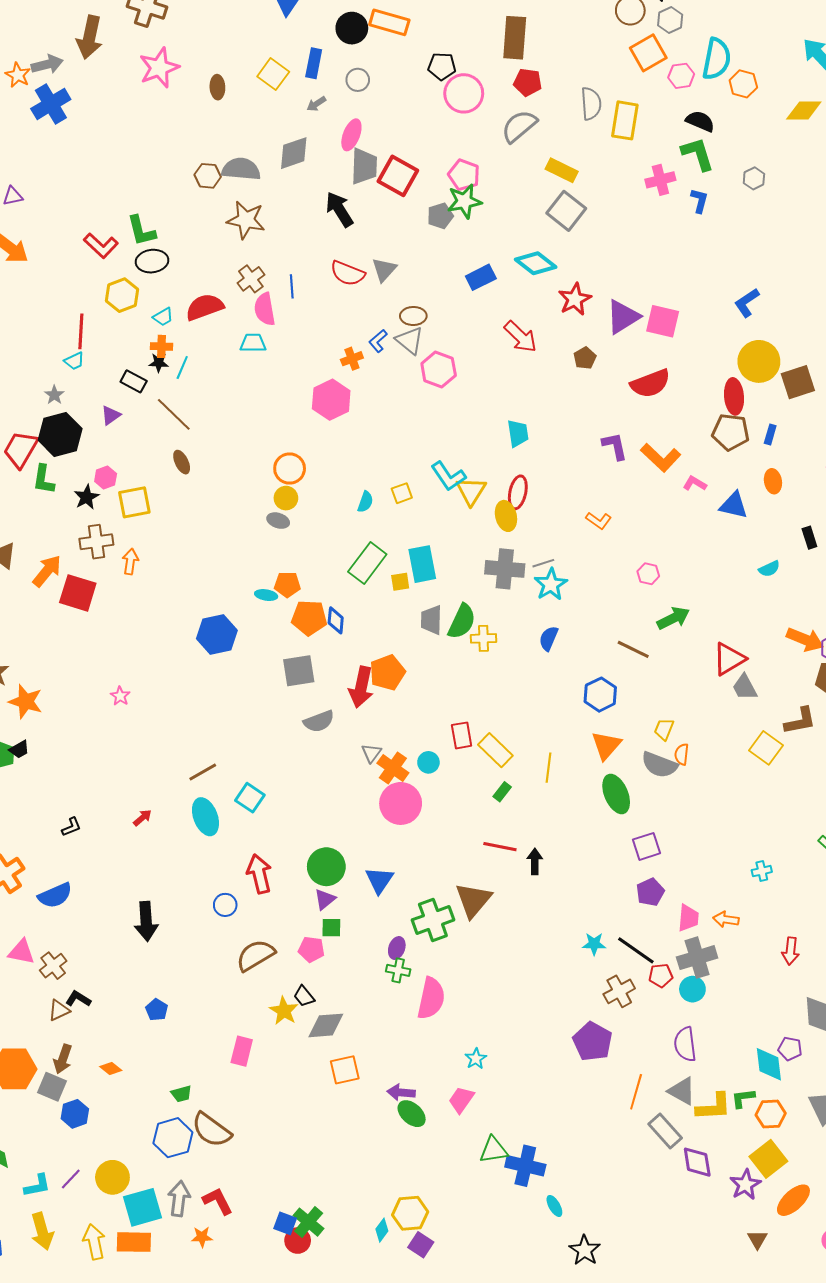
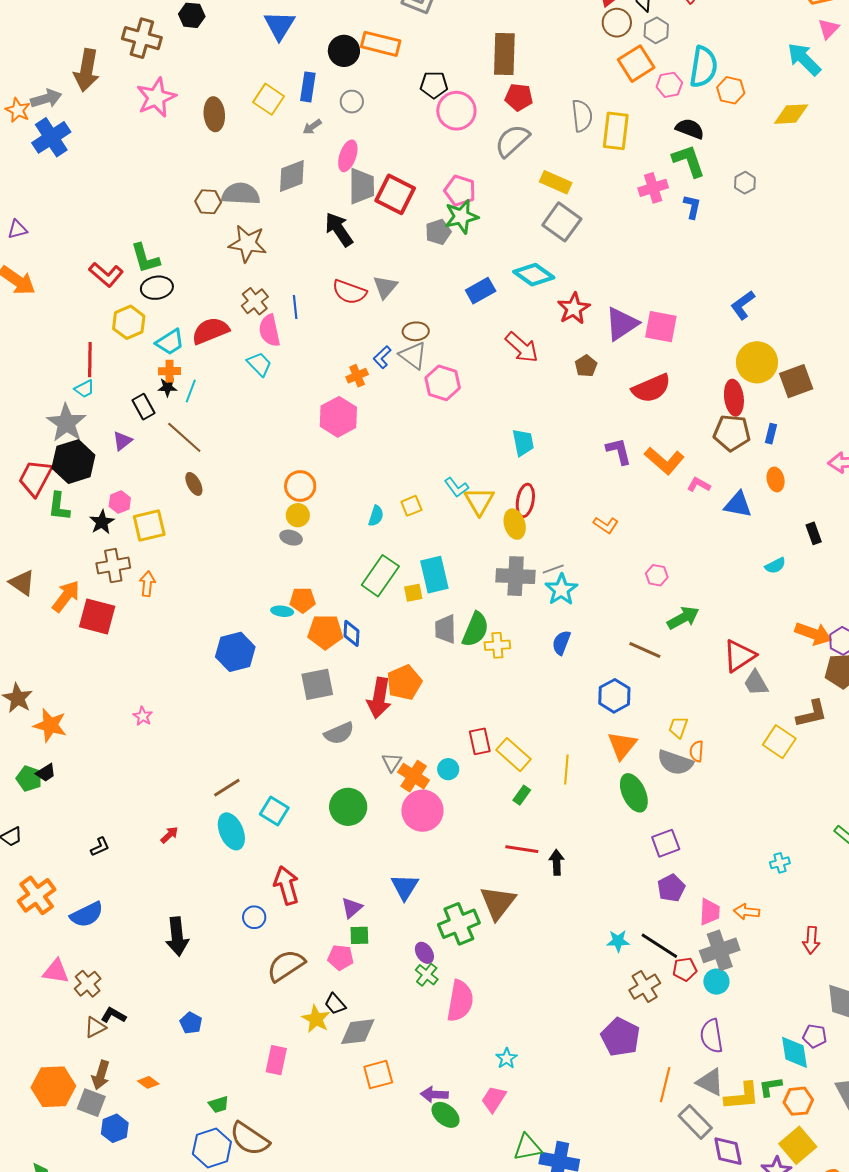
brown ellipse: (217, 87) -> (214, 114), size x1.4
cyan trapezoid: (163, 317) -> (170, 342), size x1.4
cyan trapezoid: (253, 343) -> (259, 364), turned 48
black rectangle: (134, 381) -> (143, 407), turned 35
gray star: (54, 395) -> (66, 423), size x2.0
cyan L-shape: (448, 476) -> (456, 487), size x0.7
green circle: (326, 867) -> (348, 807), moved
purple ellipse: (397, 948) -> (424, 953), turned -50
green cross: (398, 970) -> (427, 975), turned 30

